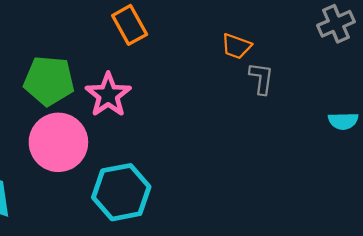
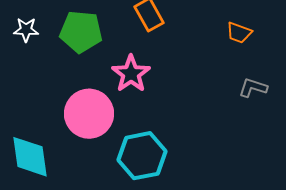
gray L-shape: (261, 78) -> (253, 88), moved, turned -80
green pentagon: (49, 81) -> (81, 32), moved

